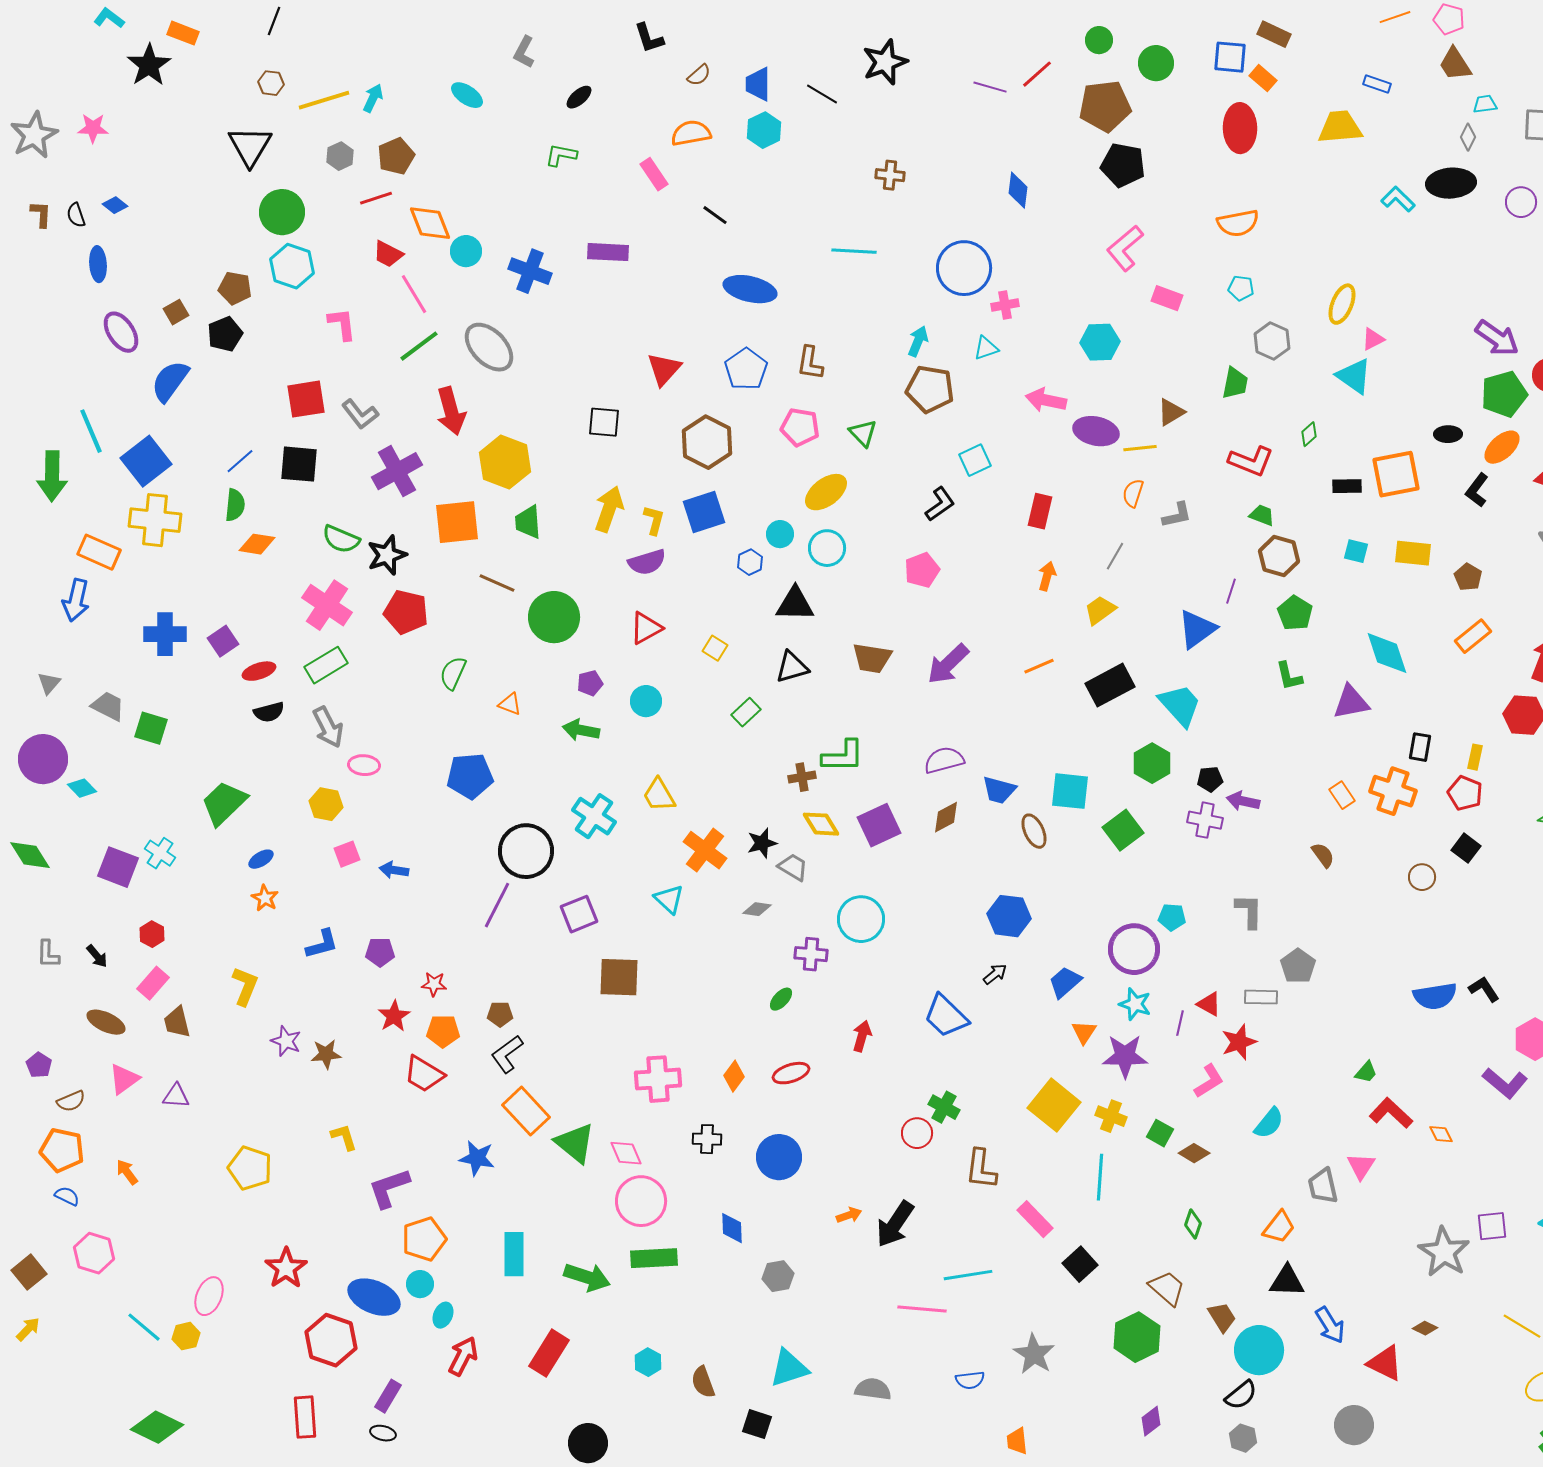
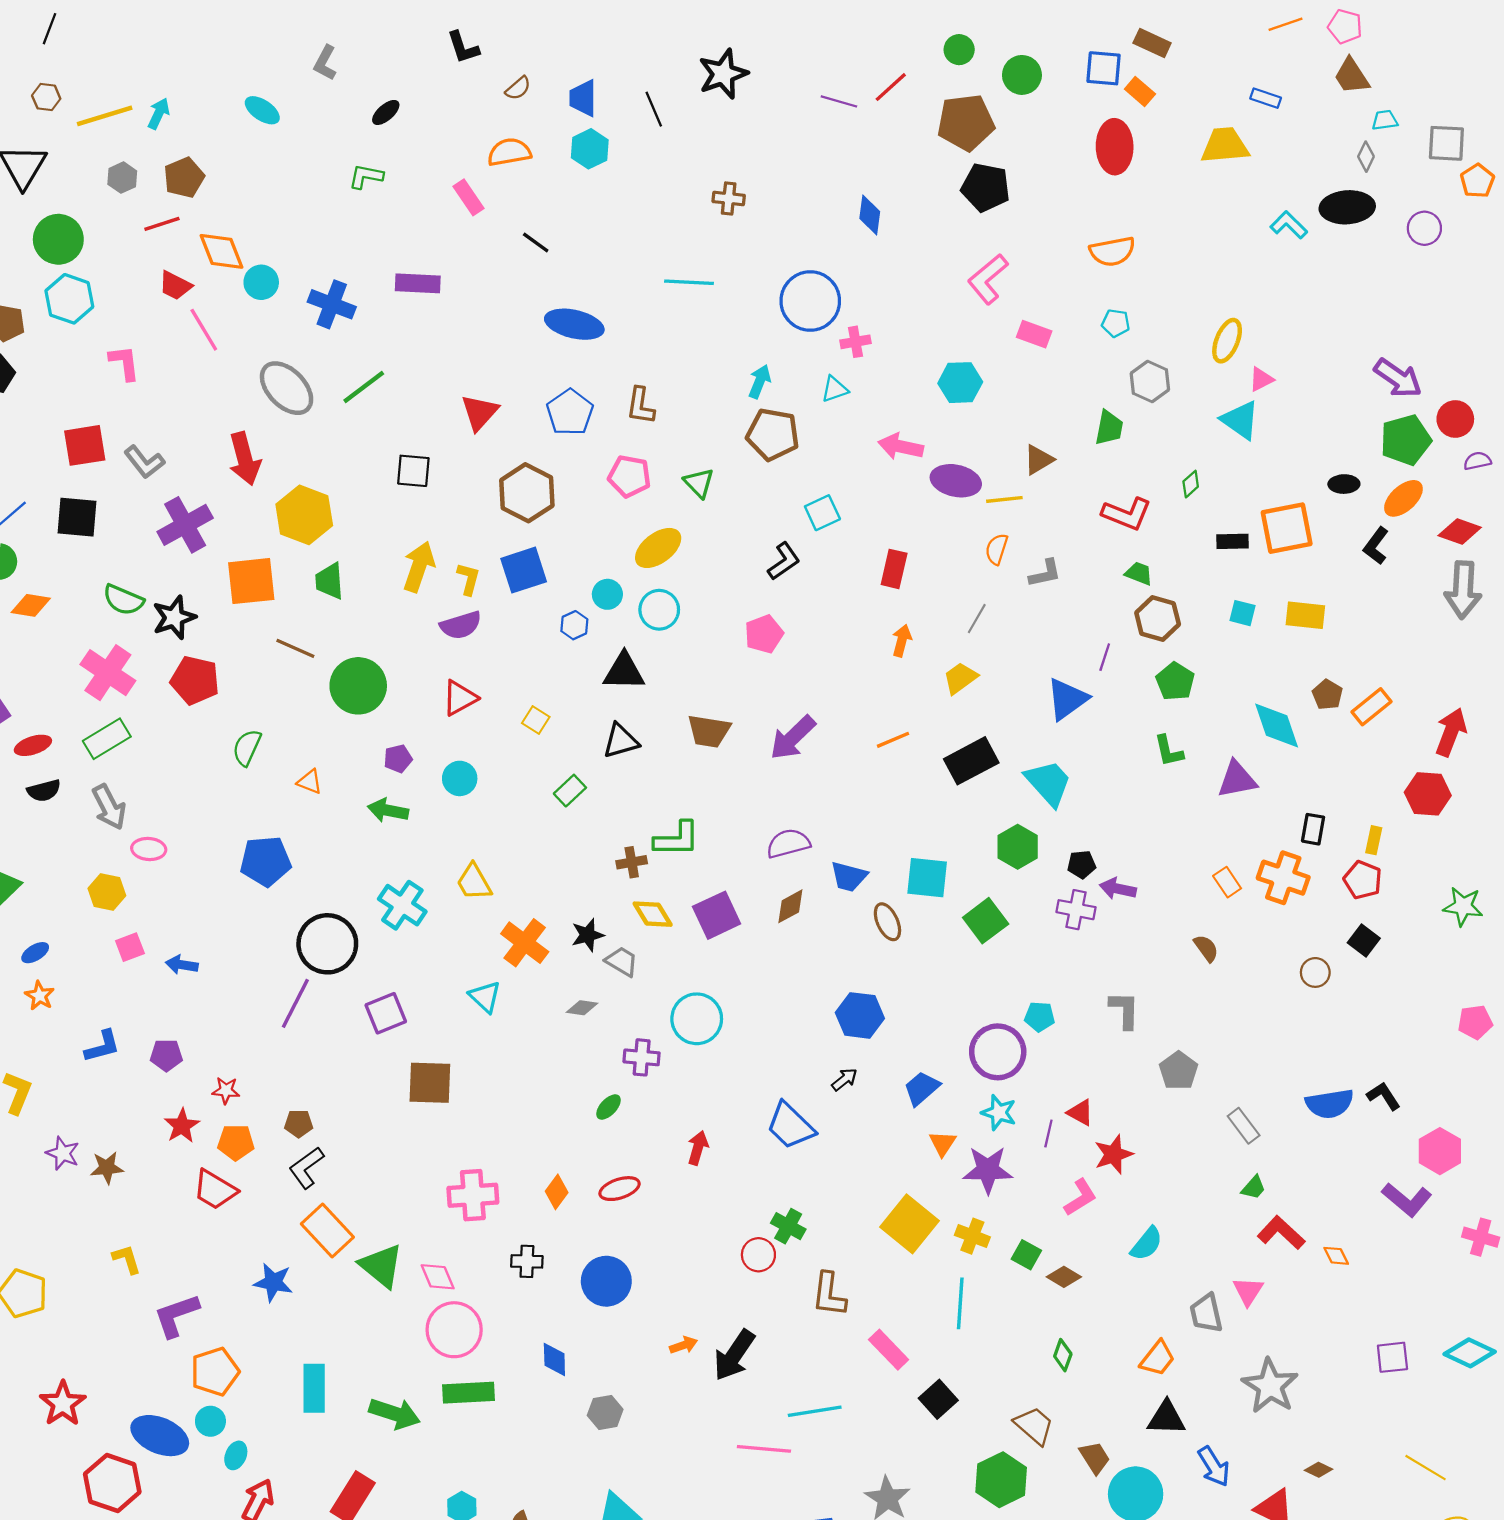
black line: (822, 94) -> (654, 109), turned 36
green line: (419, 346) -> (364, 387), moved
brown pentagon: (1468, 577) -> (1327, 695), moved
gray rectangle: (1261, 997) -> (1244, 1126), moved, turned 52
gray star: (1444, 1252) -> (1270, 1386), moved

